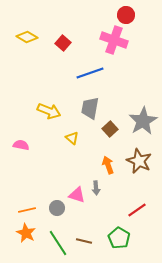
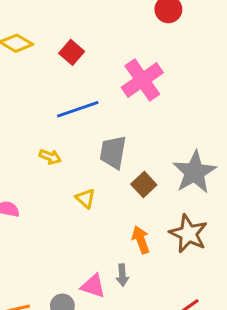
pink cross: (114, 40) -> (142, 80), moved, turned 36
blue line: (90, 73) -> (78, 109), moved
yellow arrow: (49, 111) -> (50, 157), size x0.6

